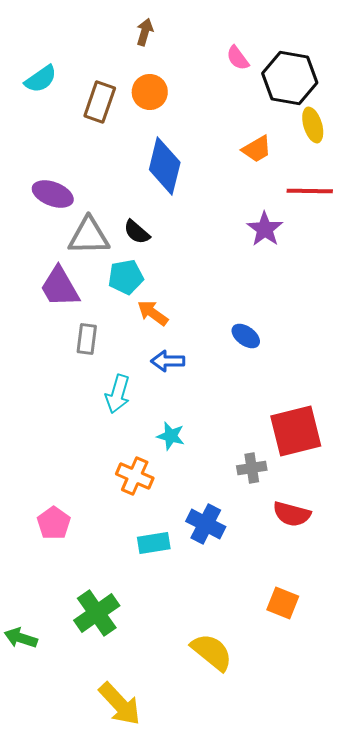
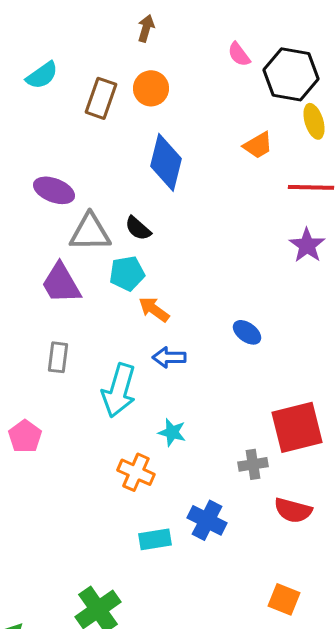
purple star: (265, 229) -> (307, 245), moved
gray rectangle: (87, 339) -> (58, 357), moved
cyan arrow: (118, 394) -> (119, 390), size x1.4
pink pentagon: (54, 523) -> (25, 436), moved

